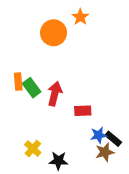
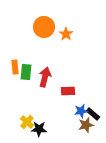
orange star: (80, 17) -> (66, 34), moved
green rectangle: (32, 88) -> (26, 72), turned 42
black star: (58, 161) -> (39, 129), moved

